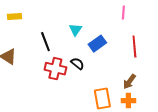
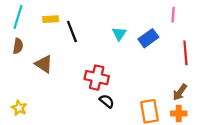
black line: (45, 42) -> (72, 31), moved
blue rectangle: (97, 44) -> (148, 38), moved
black semicircle: (77, 64) -> (107, 101), moved

